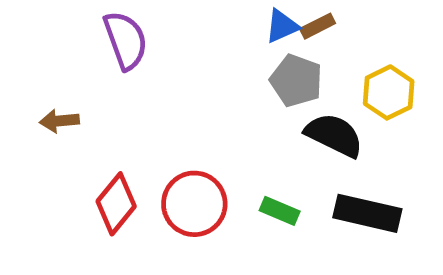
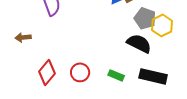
gray pentagon: (296, 81) -> (145, 18), moved
red circle: (194, 204) -> (80, 72), size x0.7

